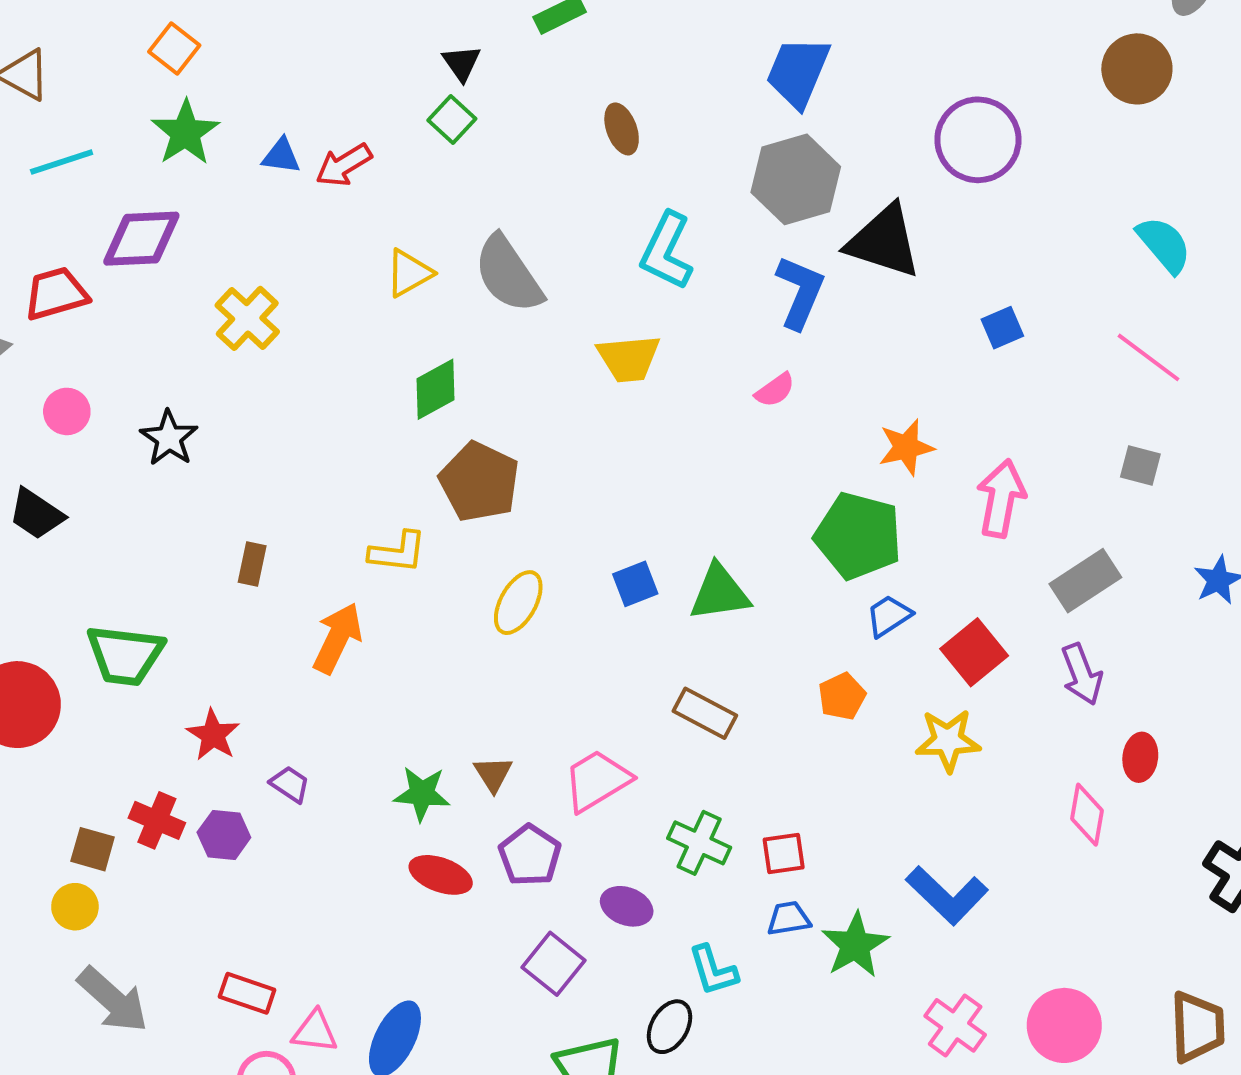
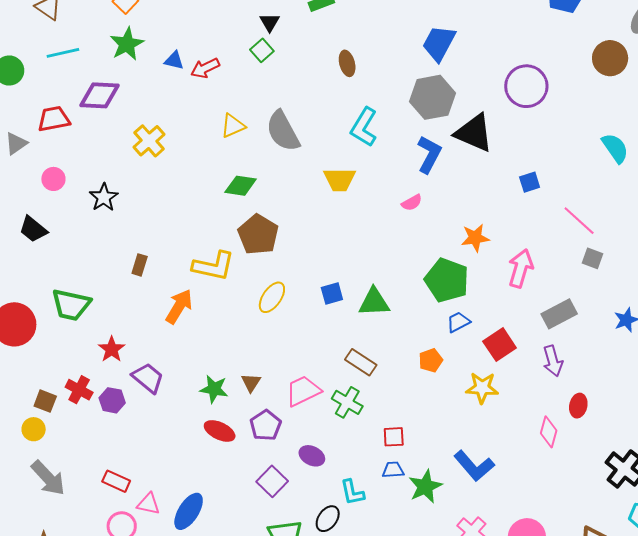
pink line: (1148, 357) -> (579, 221), moved
green diamond: (436, 389) -> (241, 186), turned 32
yellow L-shape: (398, 552) -> (214, 266), size x1.4
purple trapezoid: (290, 784) -> (148, 378), size x1.6
green cross: (699, 843) -> (347, 402), moved

